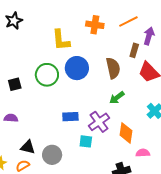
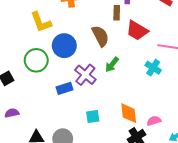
blue rectangle: (70, 117) -> (64, 88), moved
purple cross: (99, 122) -> (85, 75), moved
orange diamond: (126, 133) -> (129, 113), moved
pink semicircle: (143, 153) -> (154, 121), moved

